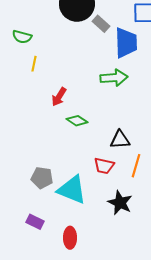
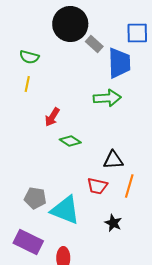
green semicircle: (22, 37) -> (29, 57), moved
black star: (120, 203) -> (113, 223), size x0.7
purple rectangle: (35, 222) -> (28, 242), size x1.6

